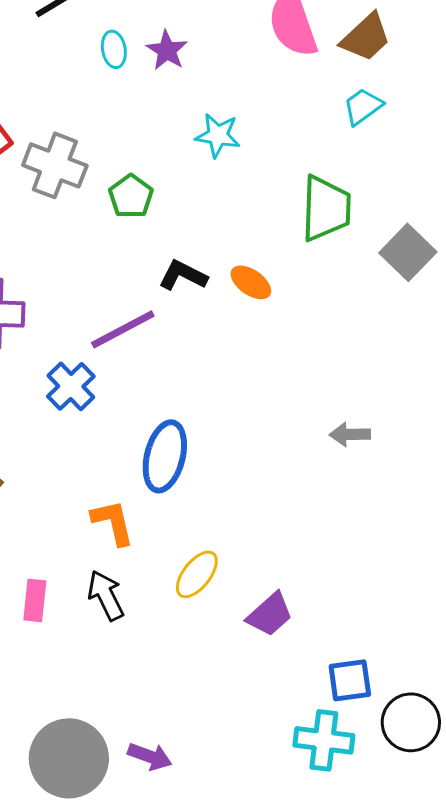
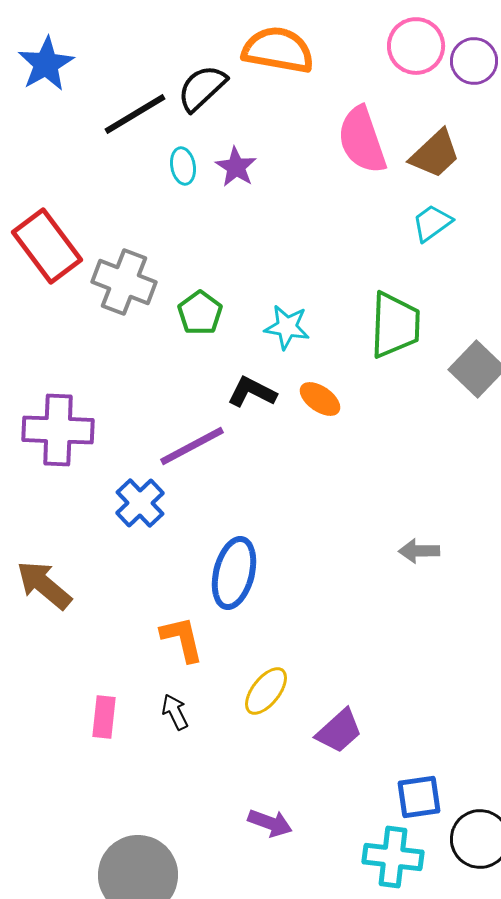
cyan star: (218, 135) -> (287, 327), moved
black arrow: (106, 595) -> (175, 712), size x0.7
purple arrow: (150, 756) -> (270, 823), moved

